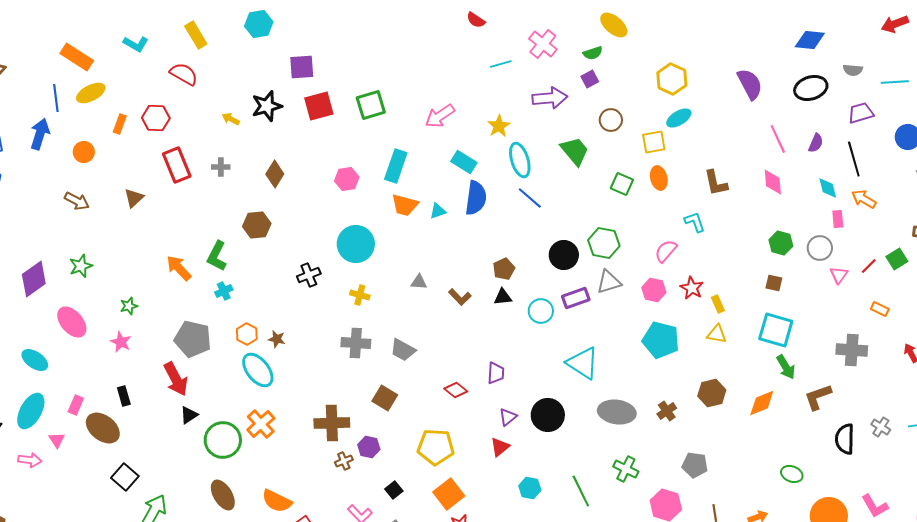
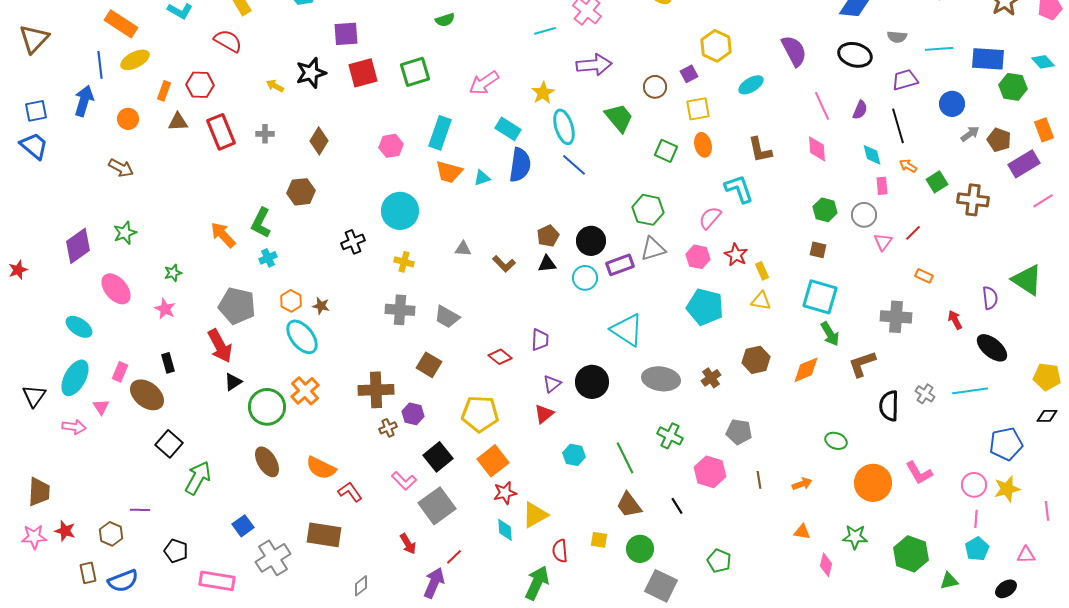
green semicircle: (593, 53) -> (445, 20), moved
purple square: (590, 79) -> (689, 74), moved
black ellipse: (811, 88) -> (855, 55), turned 32
cyan ellipse: (679, 118) -> (751, 85), moved
brown triangle: (134, 198) -> (178, 122), moved, turned 40
orange arrow: (864, 199) -> (908, 166), size x0.7
cyan L-shape: (695, 222) -> (739, 189), size x1.4
black circle: (564, 255) -> (591, 241), moved
green square: (897, 259) -> (937, 182), moved
black square: (394, 490) -> (438, 457), size x1.6

